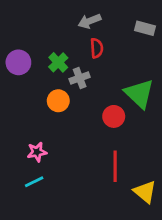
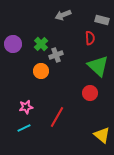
red semicircle: (97, 48) -> (90, 38), moved
red circle: (114, 116) -> (90, 93), moved
red line: (115, 166) -> (57, 117), moved, turned 30

